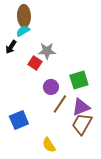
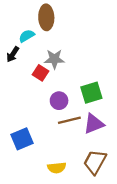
brown ellipse: (24, 16) -> (46, 17), moved
brown line: (60, 104) -> (69, 120), turned 42
brown trapezoid: (82, 124) -> (95, 162), moved
yellow semicircle: (49, 145) -> (57, 168), turned -63

